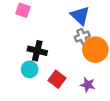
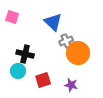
blue triangle: (80, 16) -> (53, 22), moved
red square: (57, 79) -> (43, 80), turned 35

